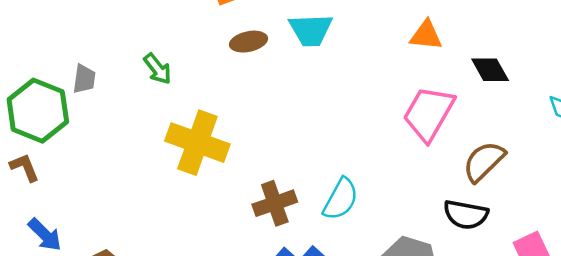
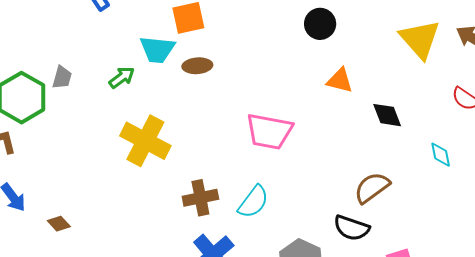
cyan trapezoid: (311, 30) -> (157, 50), moved
green arrow: (158, 69) -> (122, 77), turned -96
pink trapezoid: (429, 114) -> (269, 131), moved, turned -117

